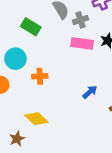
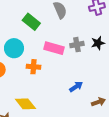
gray cross: (81, 20) -> (77, 45), moved
pink rectangle: (82, 43) -> (54, 48), moved

